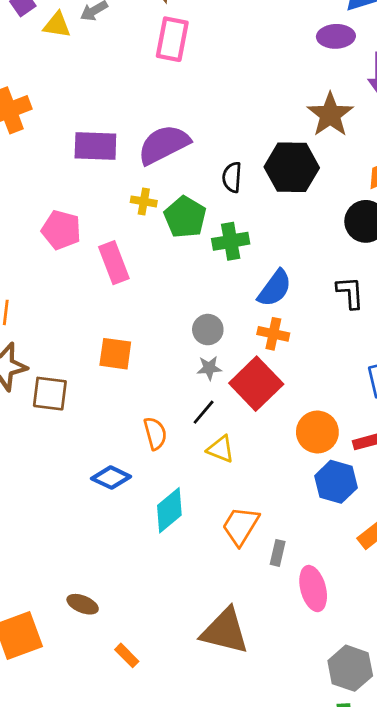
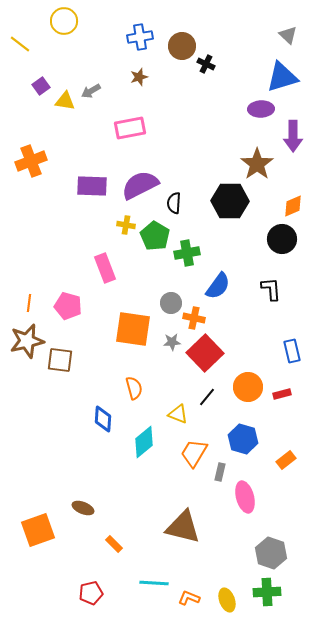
pink rectangle: (172, 39) -> (130, 128), moved, turned 68
black semicircle: (232, 177) -> (174, 203), moved
pink pentagon: (61, 230) -> (68, 306), moved
gray circle: (208, 330) -> (171, 303), moved
orange cross: (273, 334) -> (194, 318), moved
orange square: (115, 354) -> (133, 329), moved, size x1.5
black line: (204, 412) -> (207, 397), moved
yellow triangle: (221, 449) -> (178, 414), moved
blue diamond: (111, 478) -> (103, 419), turned 68
blue hexagon: (336, 482) -> (243, 439), moved

